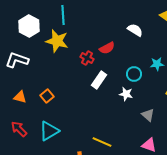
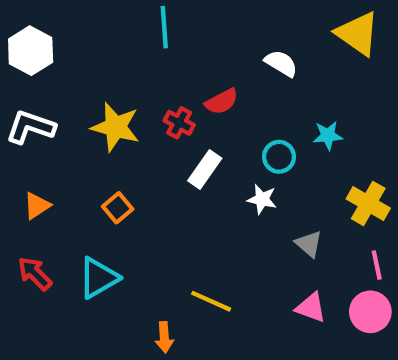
cyan line: (63, 15) -> (164, 27), moved
white hexagon: (29, 26) -> (31, 51), moved
yellow star: (57, 41) -> (115, 127), moved
orange square: (47, 96) -> (118, 208), moved
orange triangle: (20, 97) -> (37, 206), turned -48

